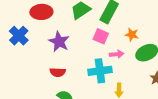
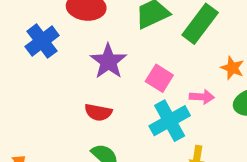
pink square: (101, 36) -> (159, 78), moved
cyan cross: (100, 71) -> (170, 121), turned -30

